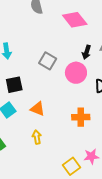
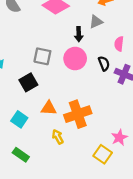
black square: (14, 85) -> (28, 82), moved
orange cross: (81, 117) -> (78, 114), moved, size x1.4

